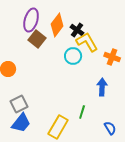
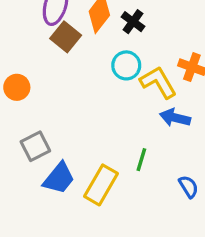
yellow L-shape: (87, 42) -> (158, 82), moved
blue arrow: (102, 87) -> (175, 118), turned -78
blue trapezoid: (21, 123) -> (59, 178), moved

